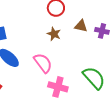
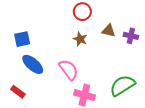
green semicircle: (94, 78) -> (122, 85), turned -80

